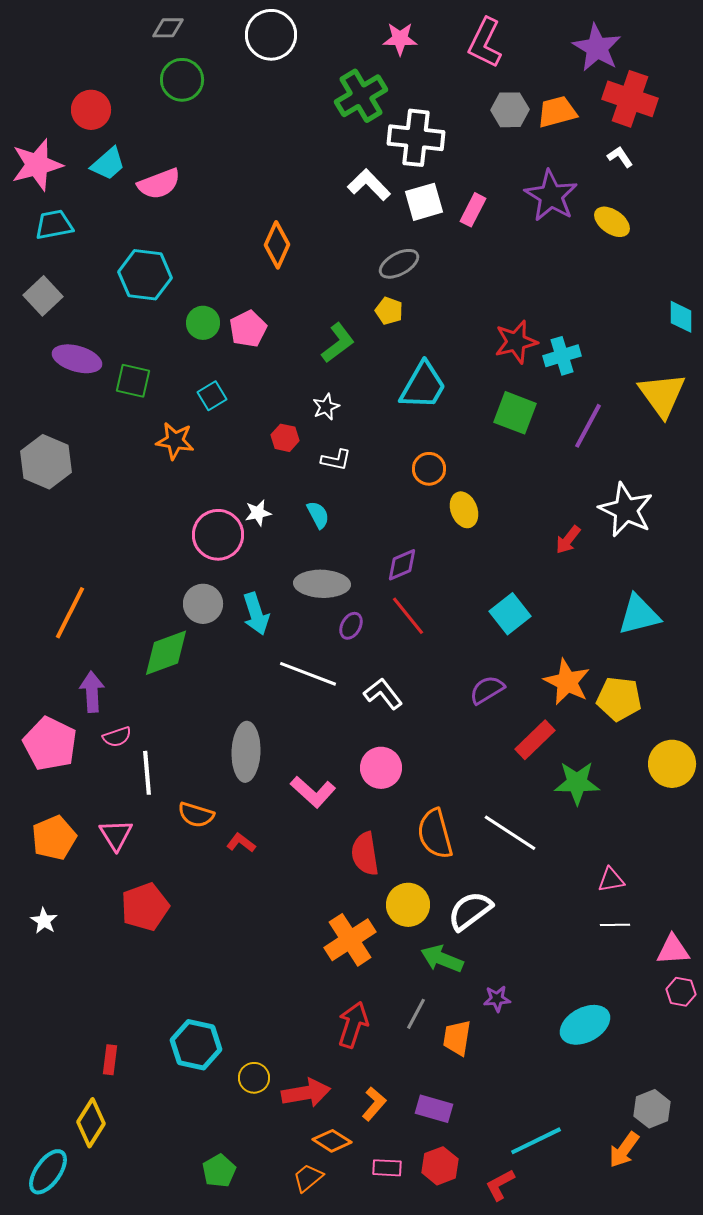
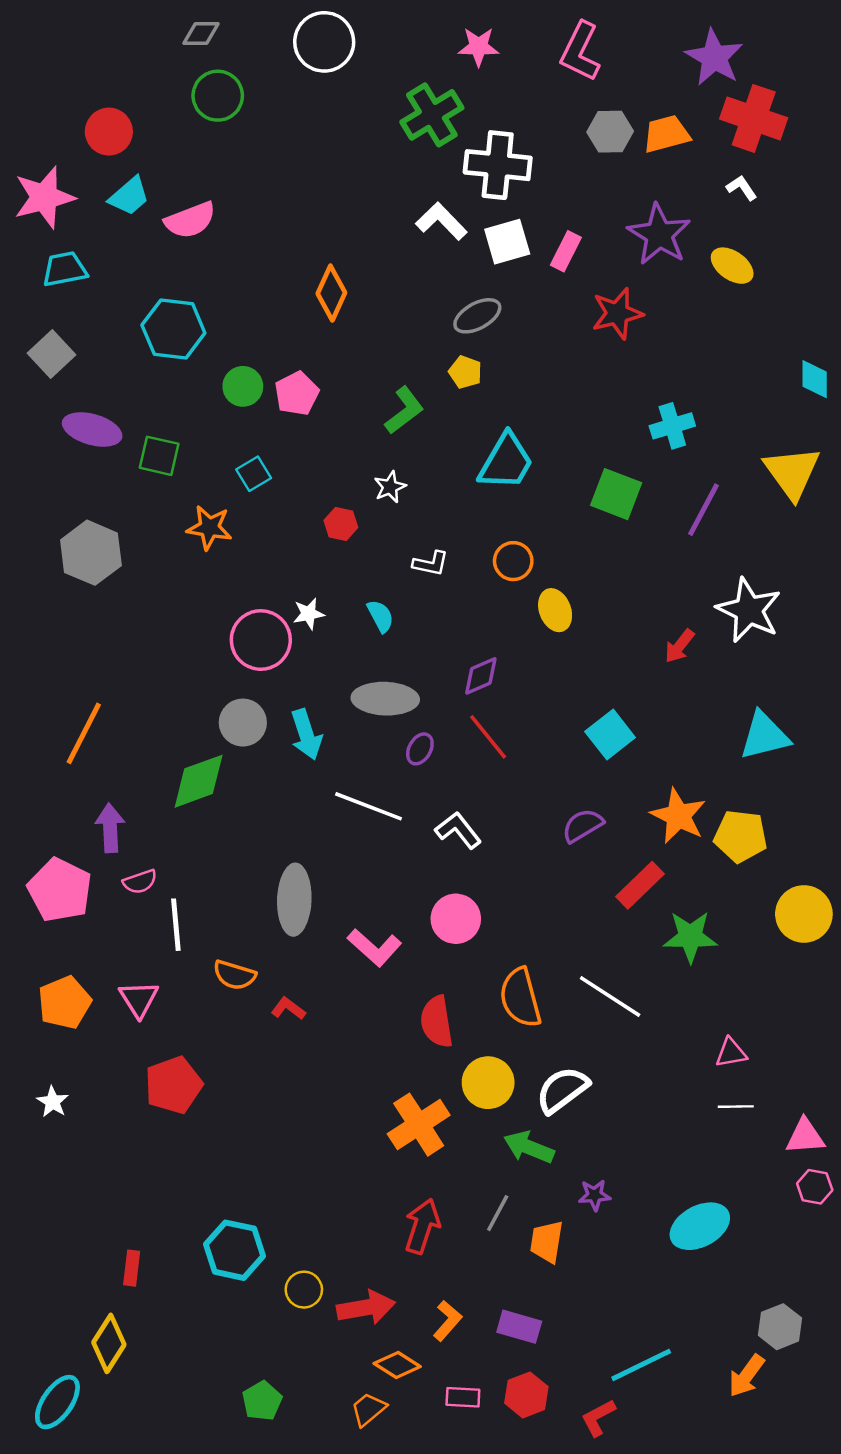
red star: (516, 342) -> (617, 313), moved
white L-shape: (336, 460) -> (431, 563), moved
gray hexagon: (46, 462) -> (91, 553), moved

